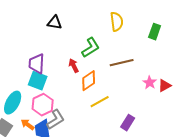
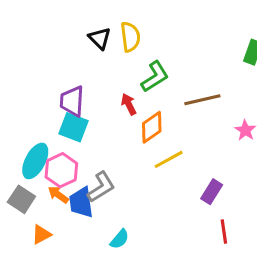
yellow semicircle: (117, 22) -> (130, 37), moved
black triangle: (55, 23) -> (100, 38), turned 35
pink hexagon: (43, 105) -> (61, 170), moved

